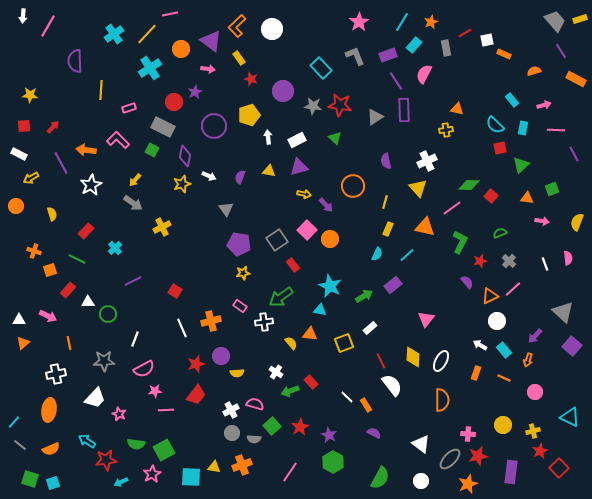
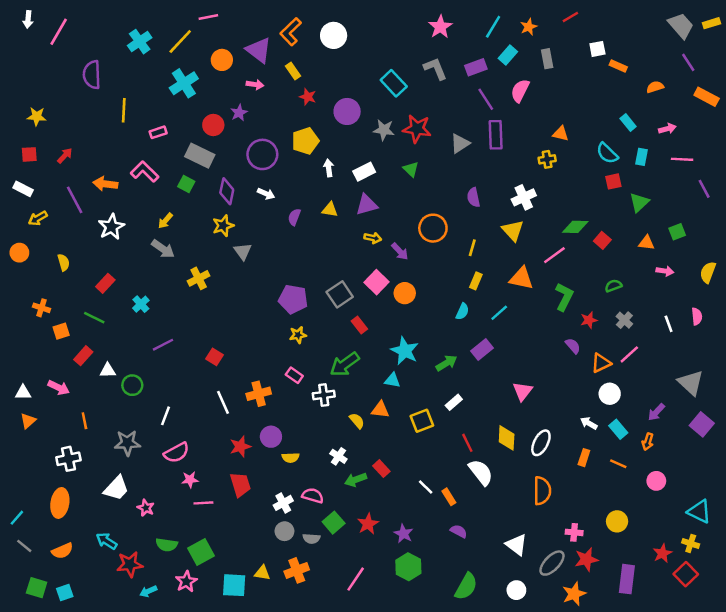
red line: (465, 33) -> (570, 17), moved
white arrow: (209, 176) -> (266, 194), moved
gray triangle: (226, 209) -> (243, 251), moved
red trapezoid: (196, 395) -> (240, 485), turned -55
yellow cross: (533, 431) -> (691, 543), moved, turned 32

